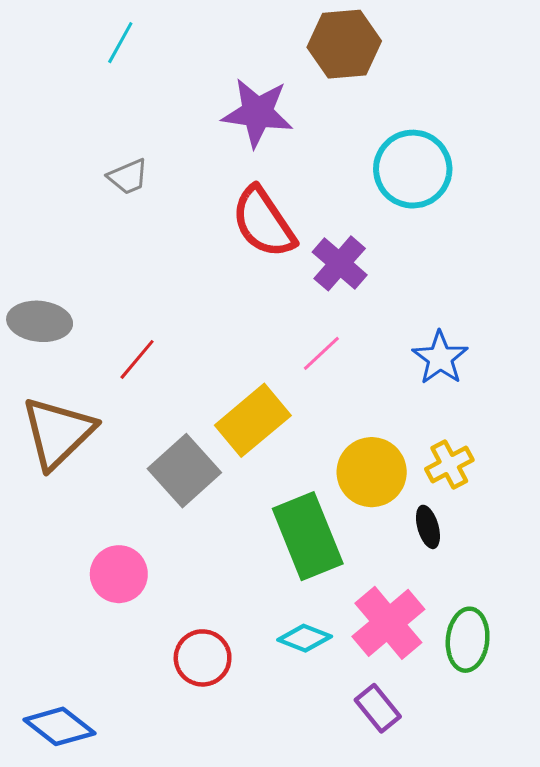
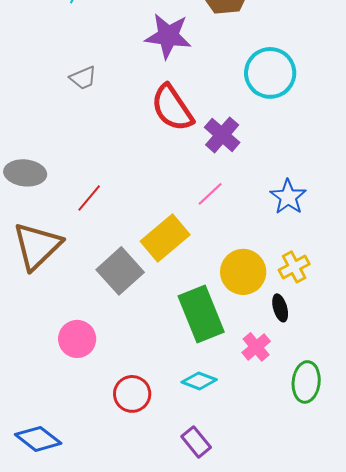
pink cross: (388, 623) -> (256, 347), moved, size x0.6
purple rectangle: (378, 708) -> (196, 442), moved

